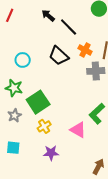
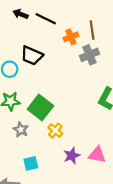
orange cross: (85, 50) -> (71, 37), turned -32
black trapezoid: (59, 56) -> (32, 56), moved
pink triangle: (78, 130) -> (97, 155), moved

